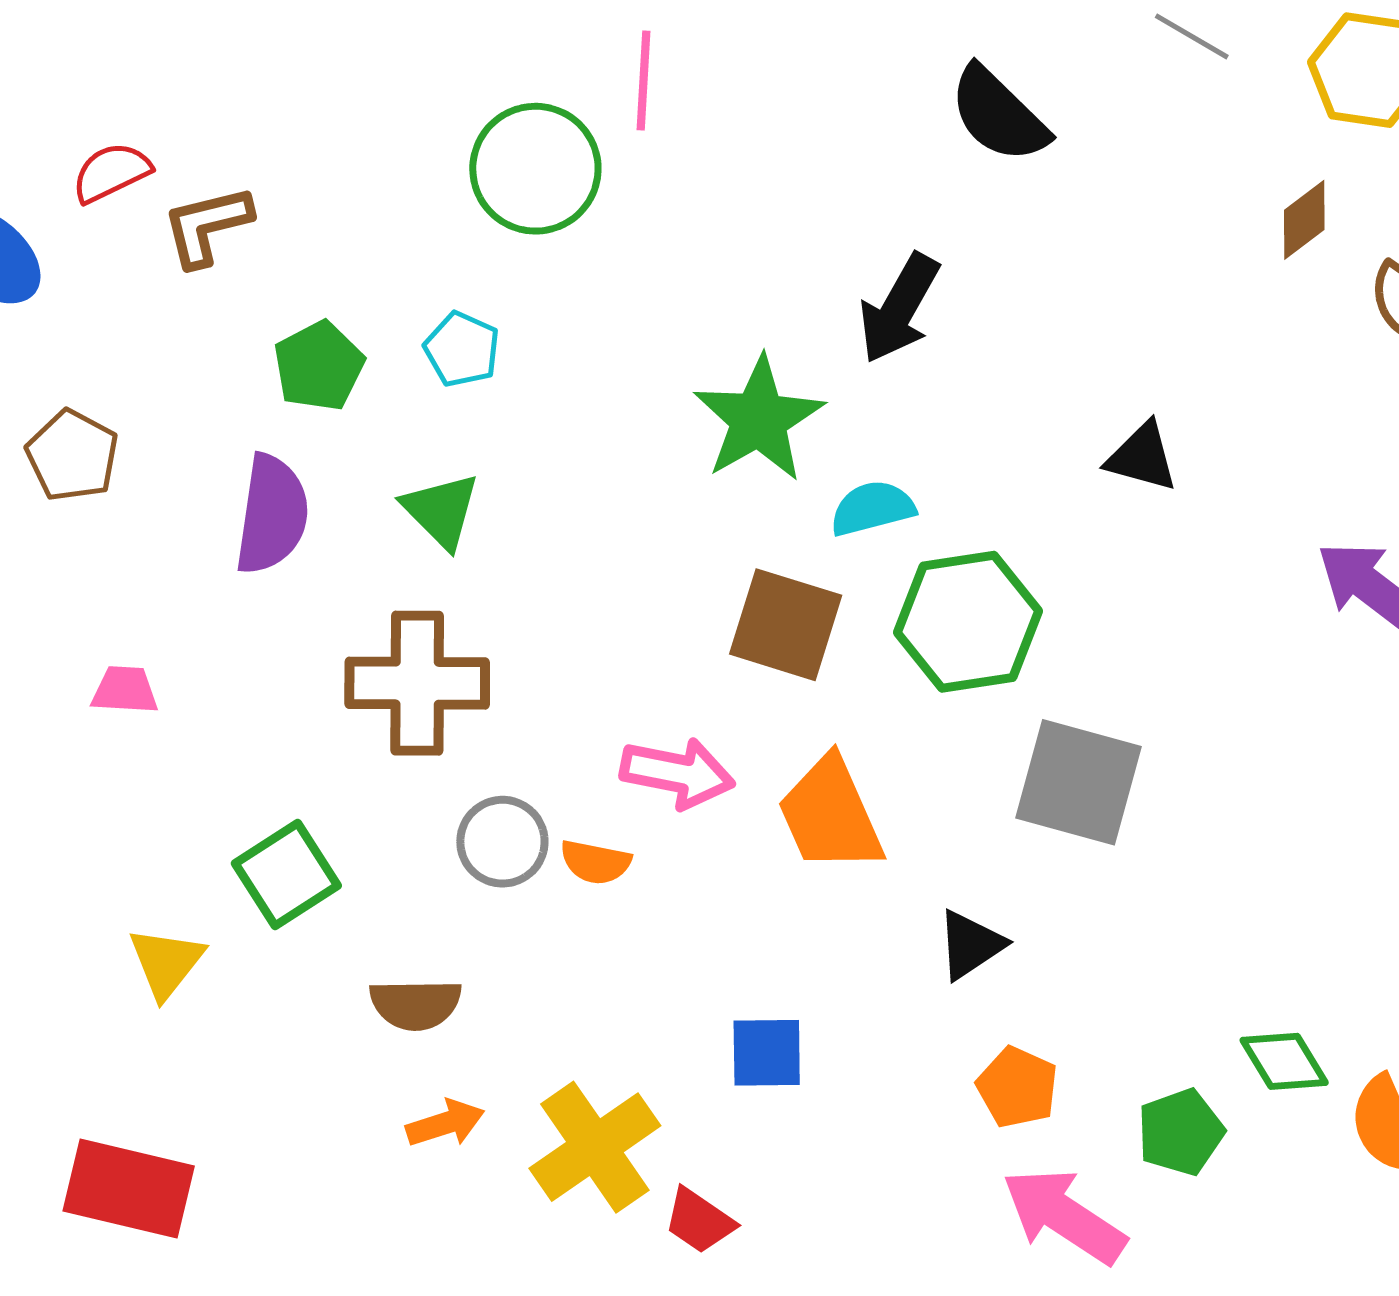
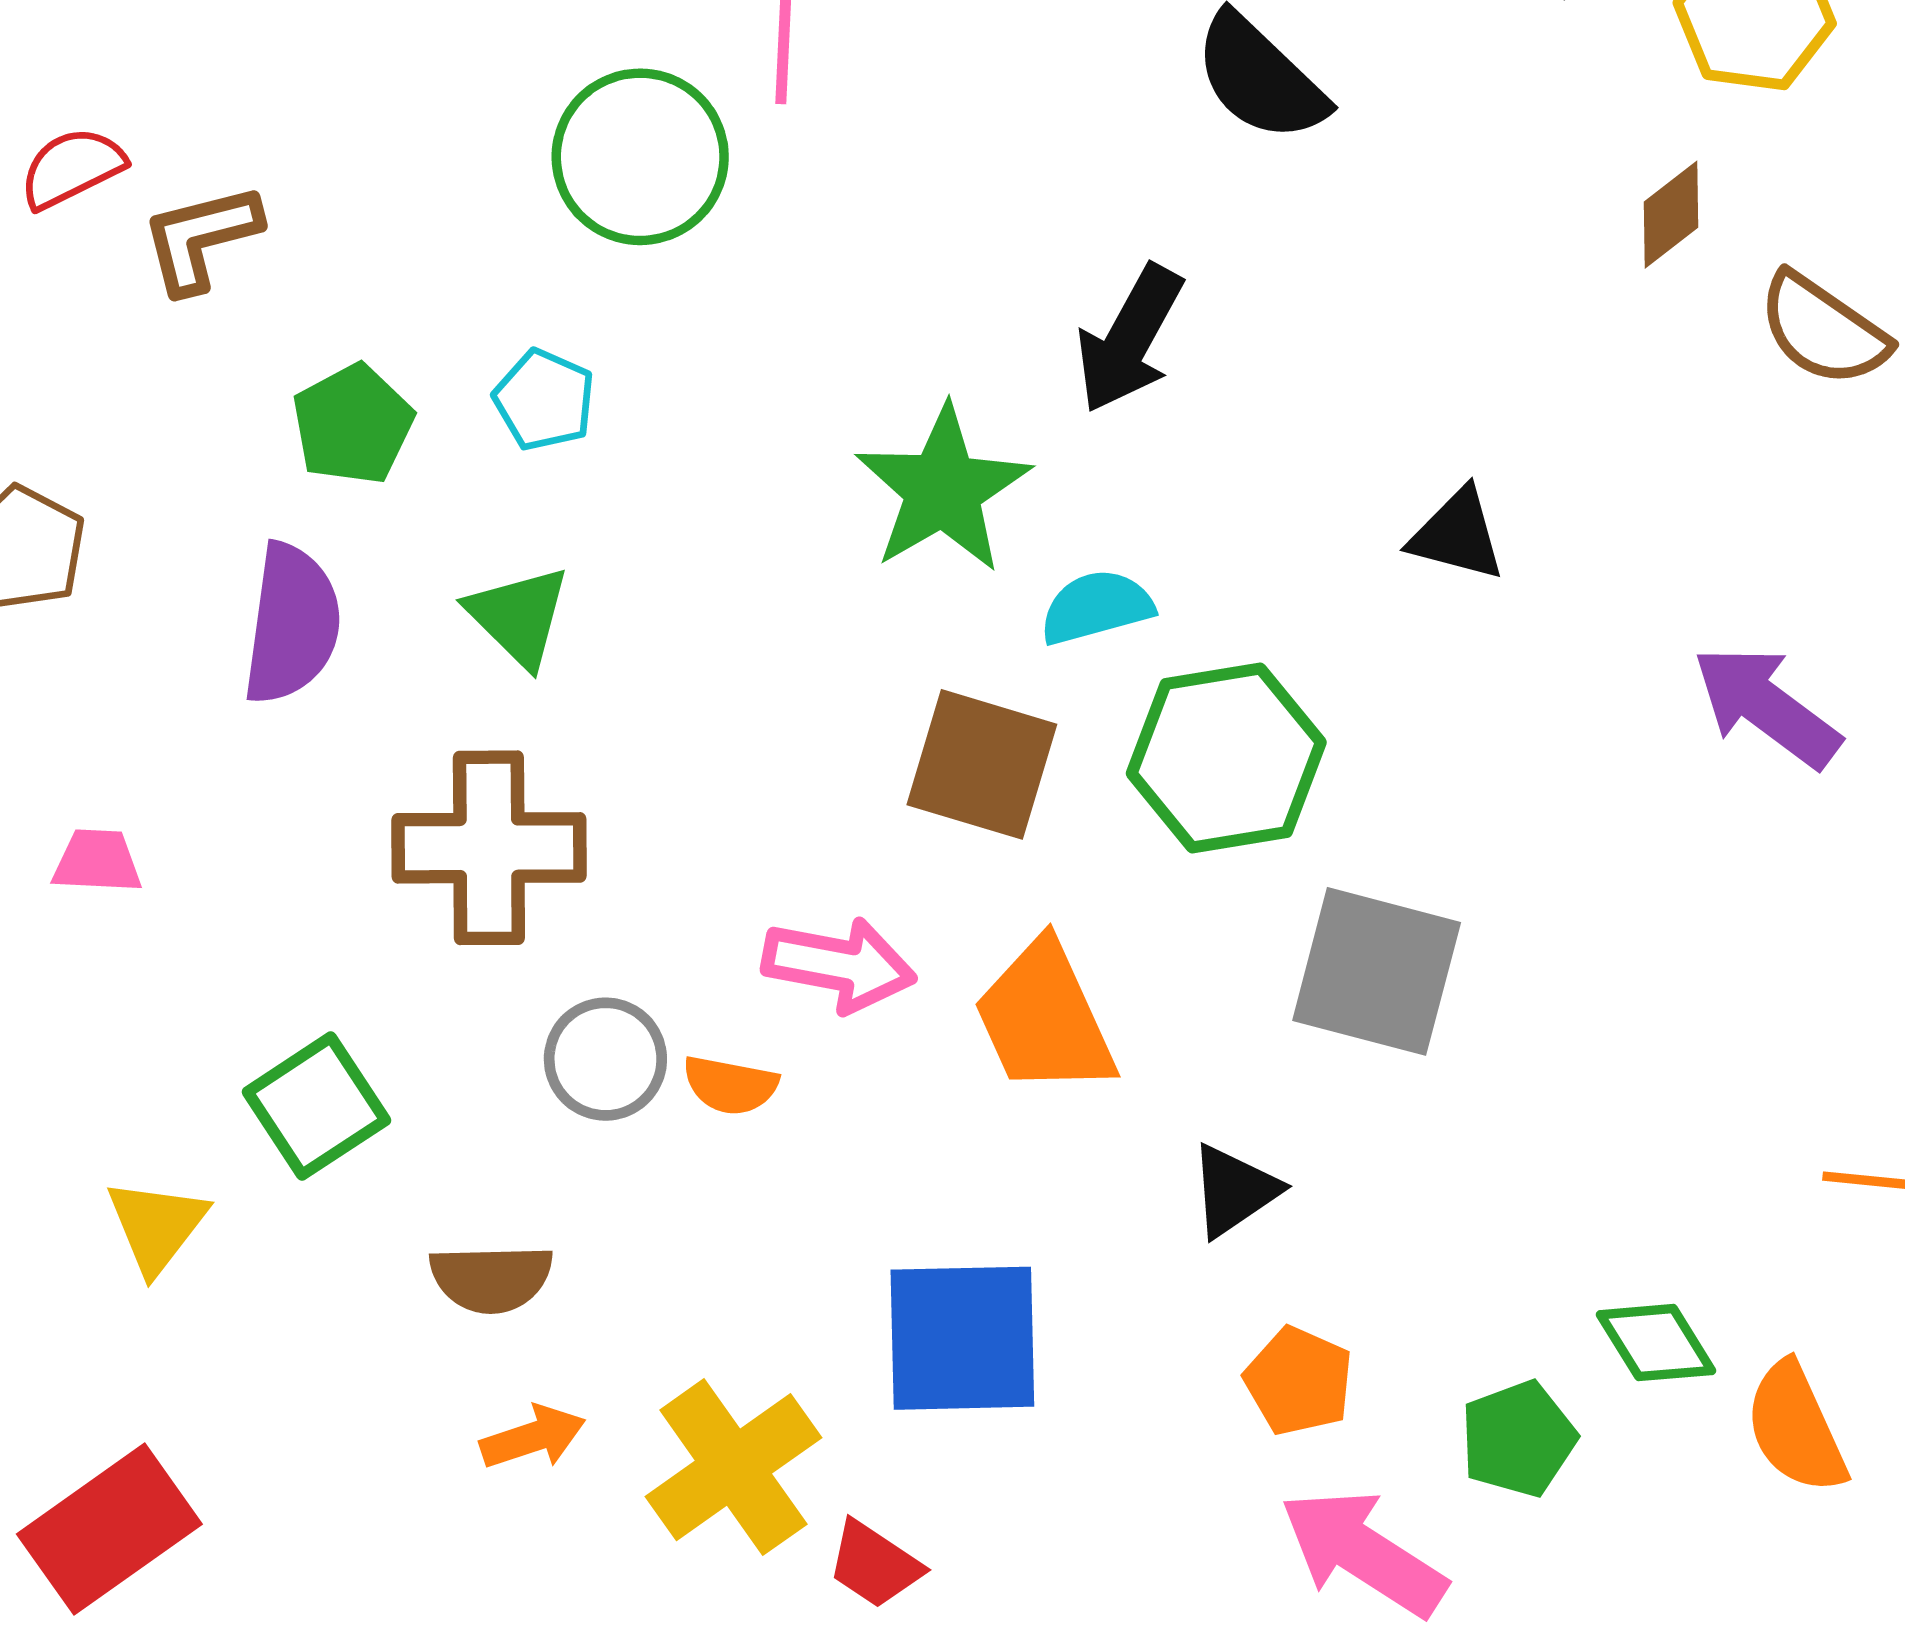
blue square: (767, 1053) -> (962, 1338), size x1.6
red rectangle: (129, 1188) -> (109, 1529), turned -48

